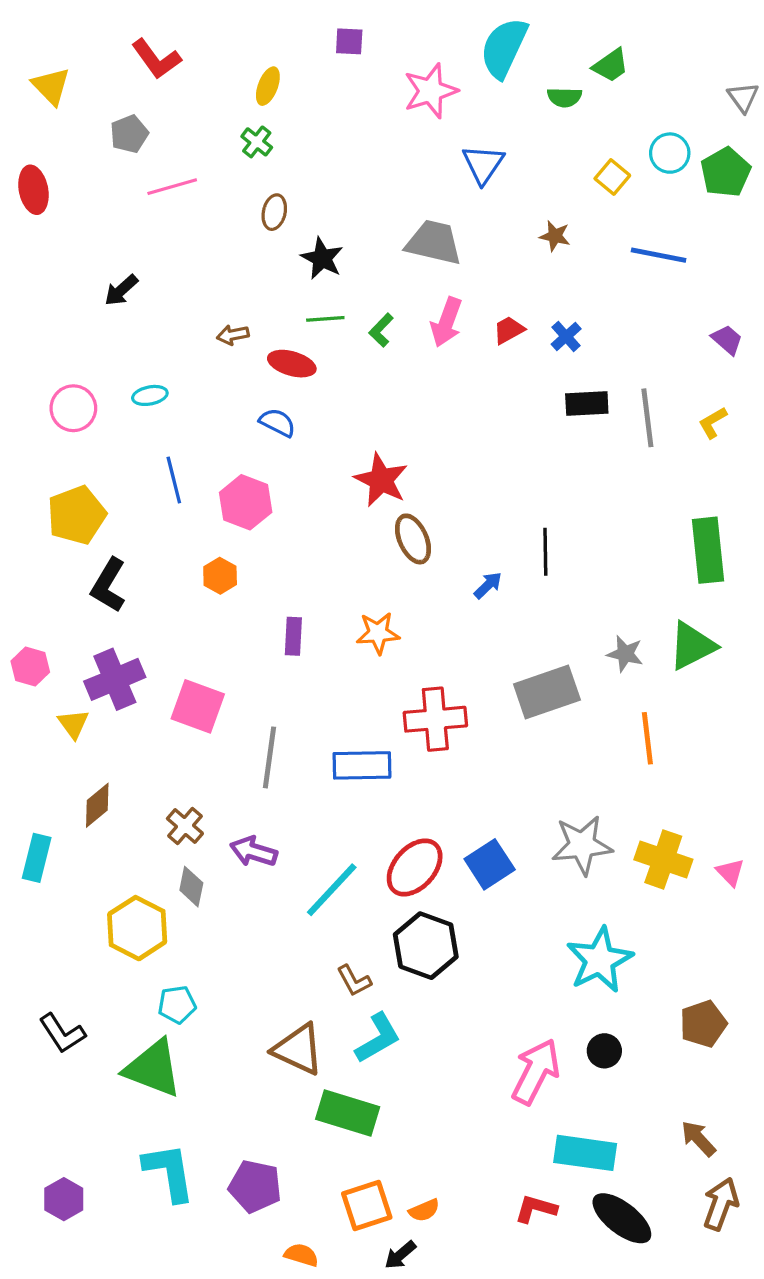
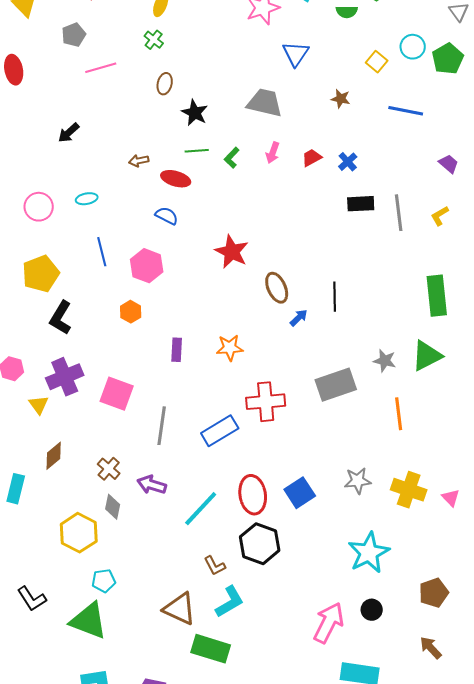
pink arrow: (446, 322) -> (273, 153), size x0.7
brown ellipse: (413, 539) -> (277, 288), moved
blue rectangle: (362, 765) -> (220, 431), turned -30
gray star: (582, 845) -> (358, 481), size x0.7
red ellipse: (415, 867) -> (253, 495), turned -51
brown arrow: (698, 1139) -> (431, 648), moved

